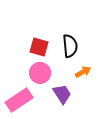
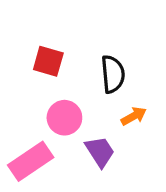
red square: (39, 47) -> (48, 61), moved

